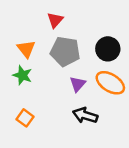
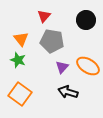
black circle: (108, 49) -> (86, 20), moved
orange square: (25, 118) -> (20, 94), size x1.6

